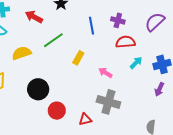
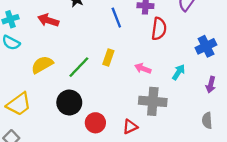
green line: (53, 40) -> (79, 67), moved
red semicircle: (125, 42) -> (159, 29), turned 114
cyan arrow: (136, 63) -> (179, 72), moved
purple arrow: (159, 89) -> (211, 85), moved

